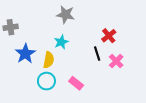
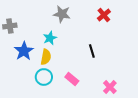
red cross: (109, 36) -> (104, 15), moved
cyan star: (61, 42) -> (50, 38), moved
pink cross: (116, 61) -> (110, 87), moved

